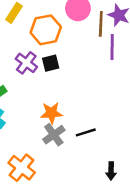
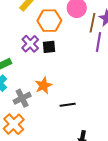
orange star: (51, 113) -> (43, 86), turned -30
gray cross: (54, 135) -> (22, 98), moved

